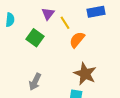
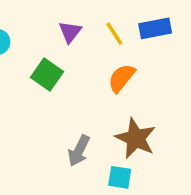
yellow line: (65, 23) -> (114, 34), moved
gray arrow: (35, 82) -> (79, 151), moved

